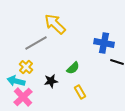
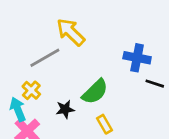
green semicircle: (73, 68) -> (95, 92), size x1.5
cyan arrow: (16, 81) -> (18, 109), turned 54

